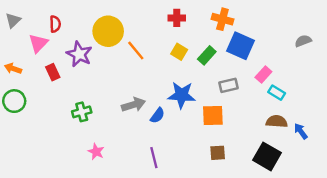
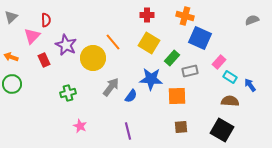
yellow circle: (108, 31) -> (93, 58), moved
gray semicircle: (303, 41) -> (252, 20), moved
yellow square: (179, 52) -> (149, 43), size x1.5
green rectangle: (207, 55) -> (172, 58), moved
gray arrow: (133, 105) -> (111, 87), turned -36
blue arrow: (301, 131) -> (250, 85), moved

